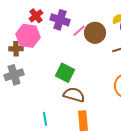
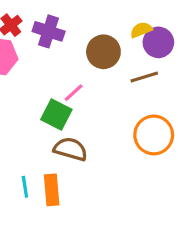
pink line: (79, 31) -> (74, 93), moved
orange rectangle: (83, 121) -> (52, 190), moved

